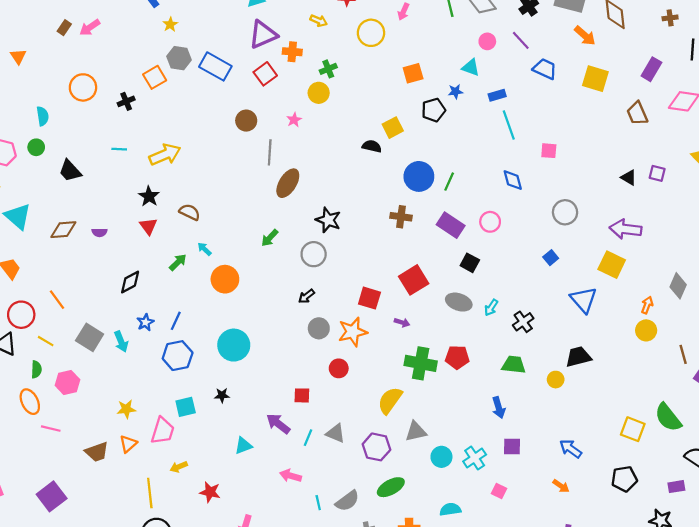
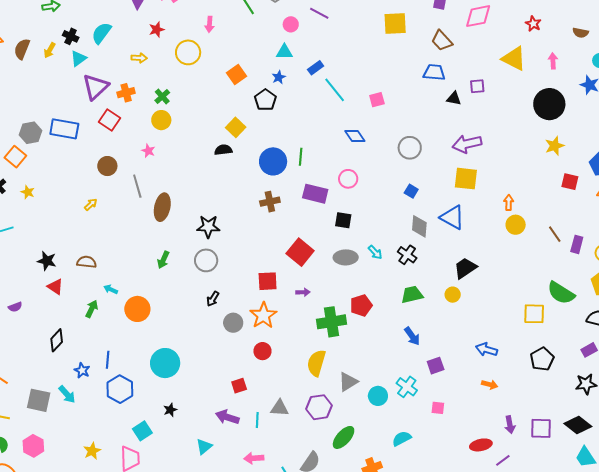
yellow star: (170, 24) -> (28, 192), moved
blue trapezoid: (545, 69) -> (434, 72), moved
yellow arrow: (165, 155) -> (91, 204), moved, size x0.5
gray diamond: (678, 286) -> (419, 226), moved
cyan arrow: (491, 308) -> (375, 252), turned -56

